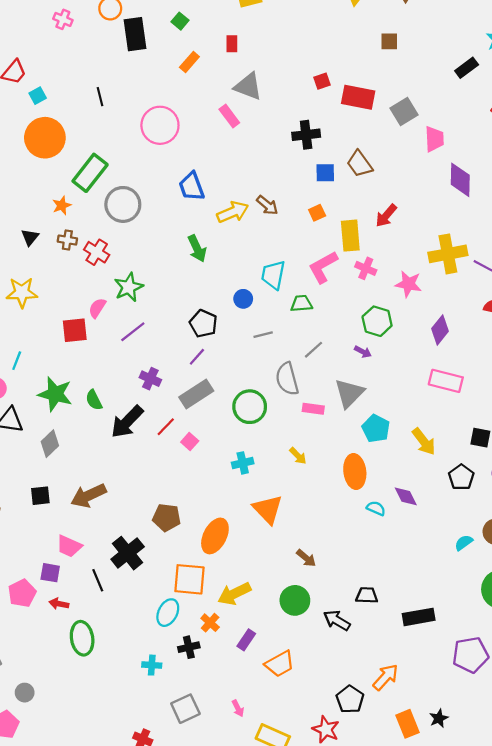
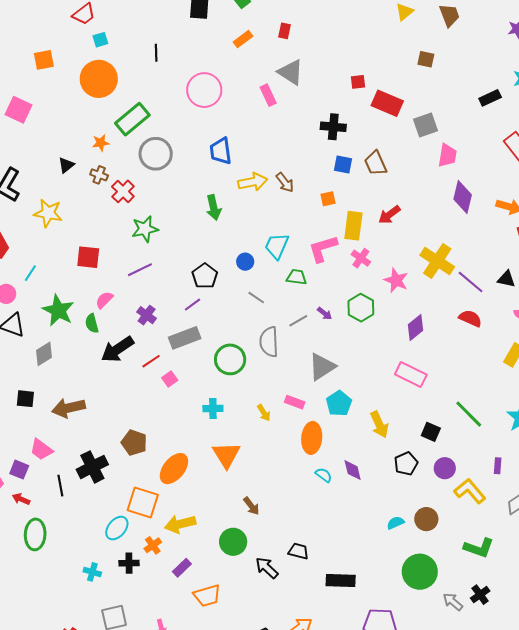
yellow cross: (448, 254) -> (437, 261), turned 32
pink semicircle: (97, 308) -> (104, 300), moved
gray line: (263, 335) -> (256, 298), turned 36
purple arrow: (363, 352) -> (325, 313), moved
pink rectangle: (313, 409) -> (295, 402), moved

